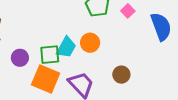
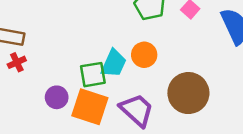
purple circle: (20, 58) -> (57, 97), moved
brown circle: (121, 75) -> (188, 93), size x1.8

